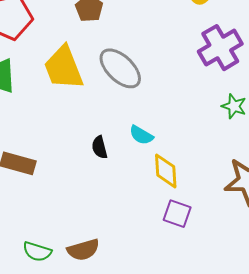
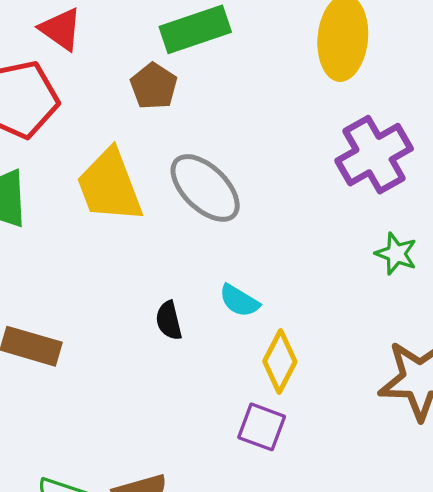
yellow diamond: (166, 171) -> (280, 361), turned 30
purple square: (177, 214) -> (262, 427), moved

